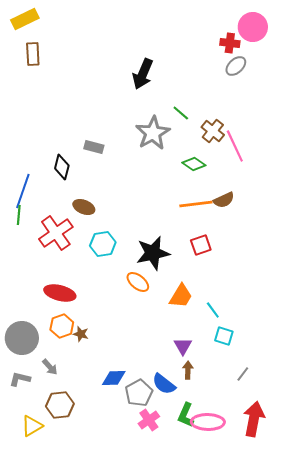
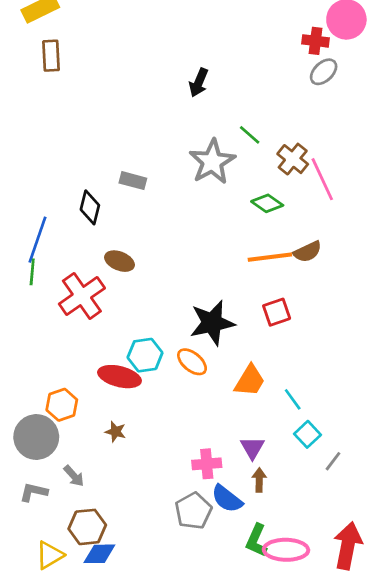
black arrow: (143, 74) -> (199, 83), size x0.7
cyan hexagon: (103, 244) -> (145, 355), moved
red ellipse: (60, 293) -> (119, 377), moved
orange hexagon: (62, 326) -> (62, 405), moved
cyan square: (224, 336) -> (307, 434), turned 30
gray line: (243, 374) -> (333, 461), moved
blue diamond: (114, 378) -> (99, 554), moved
pink cross: (149, 420) -> (207, 464), moved, turned 30

